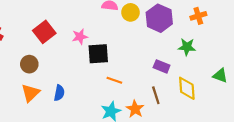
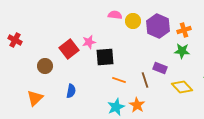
orange cross: (198, 16) -> (184, 30), moved
red square: (44, 32) -> (69, 49), moved
yellow diamond: (187, 88) -> (182, 87), turned -40
orange triangle: (30, 93) -> (35, 98), moved
brown line: (156, 95) -> (145, 80), moved

